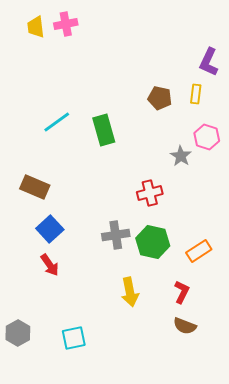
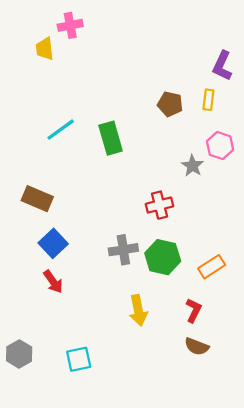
yellow trapezoid: (36, 27) -> (45, 49), moved

